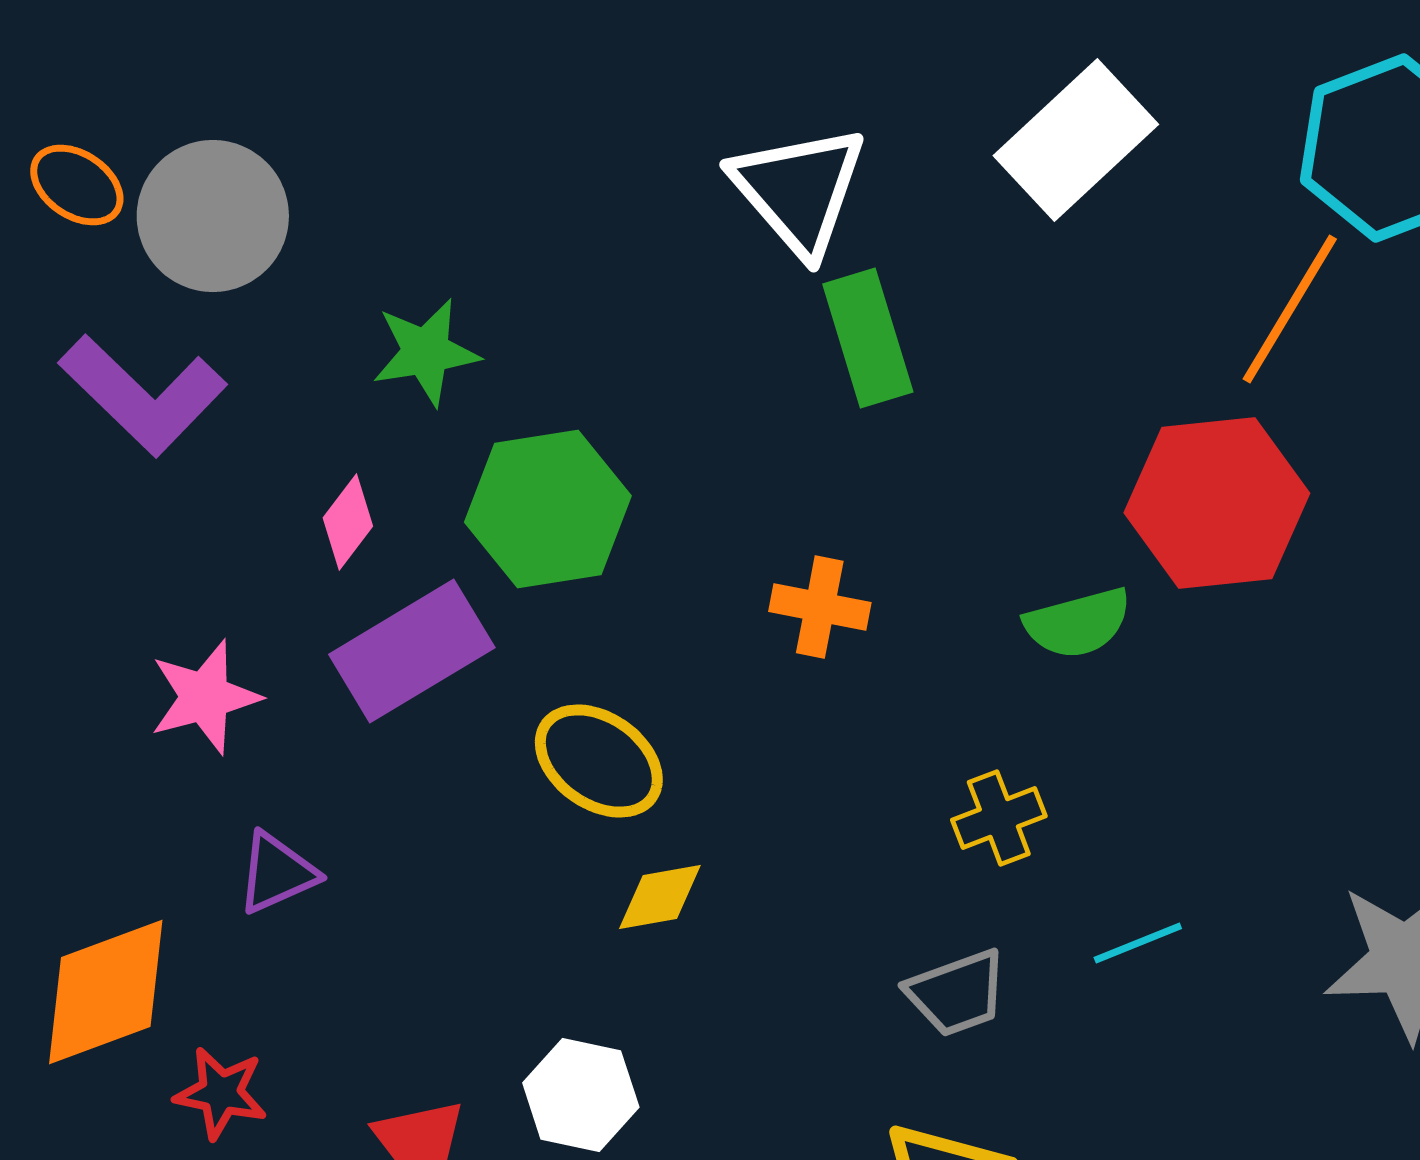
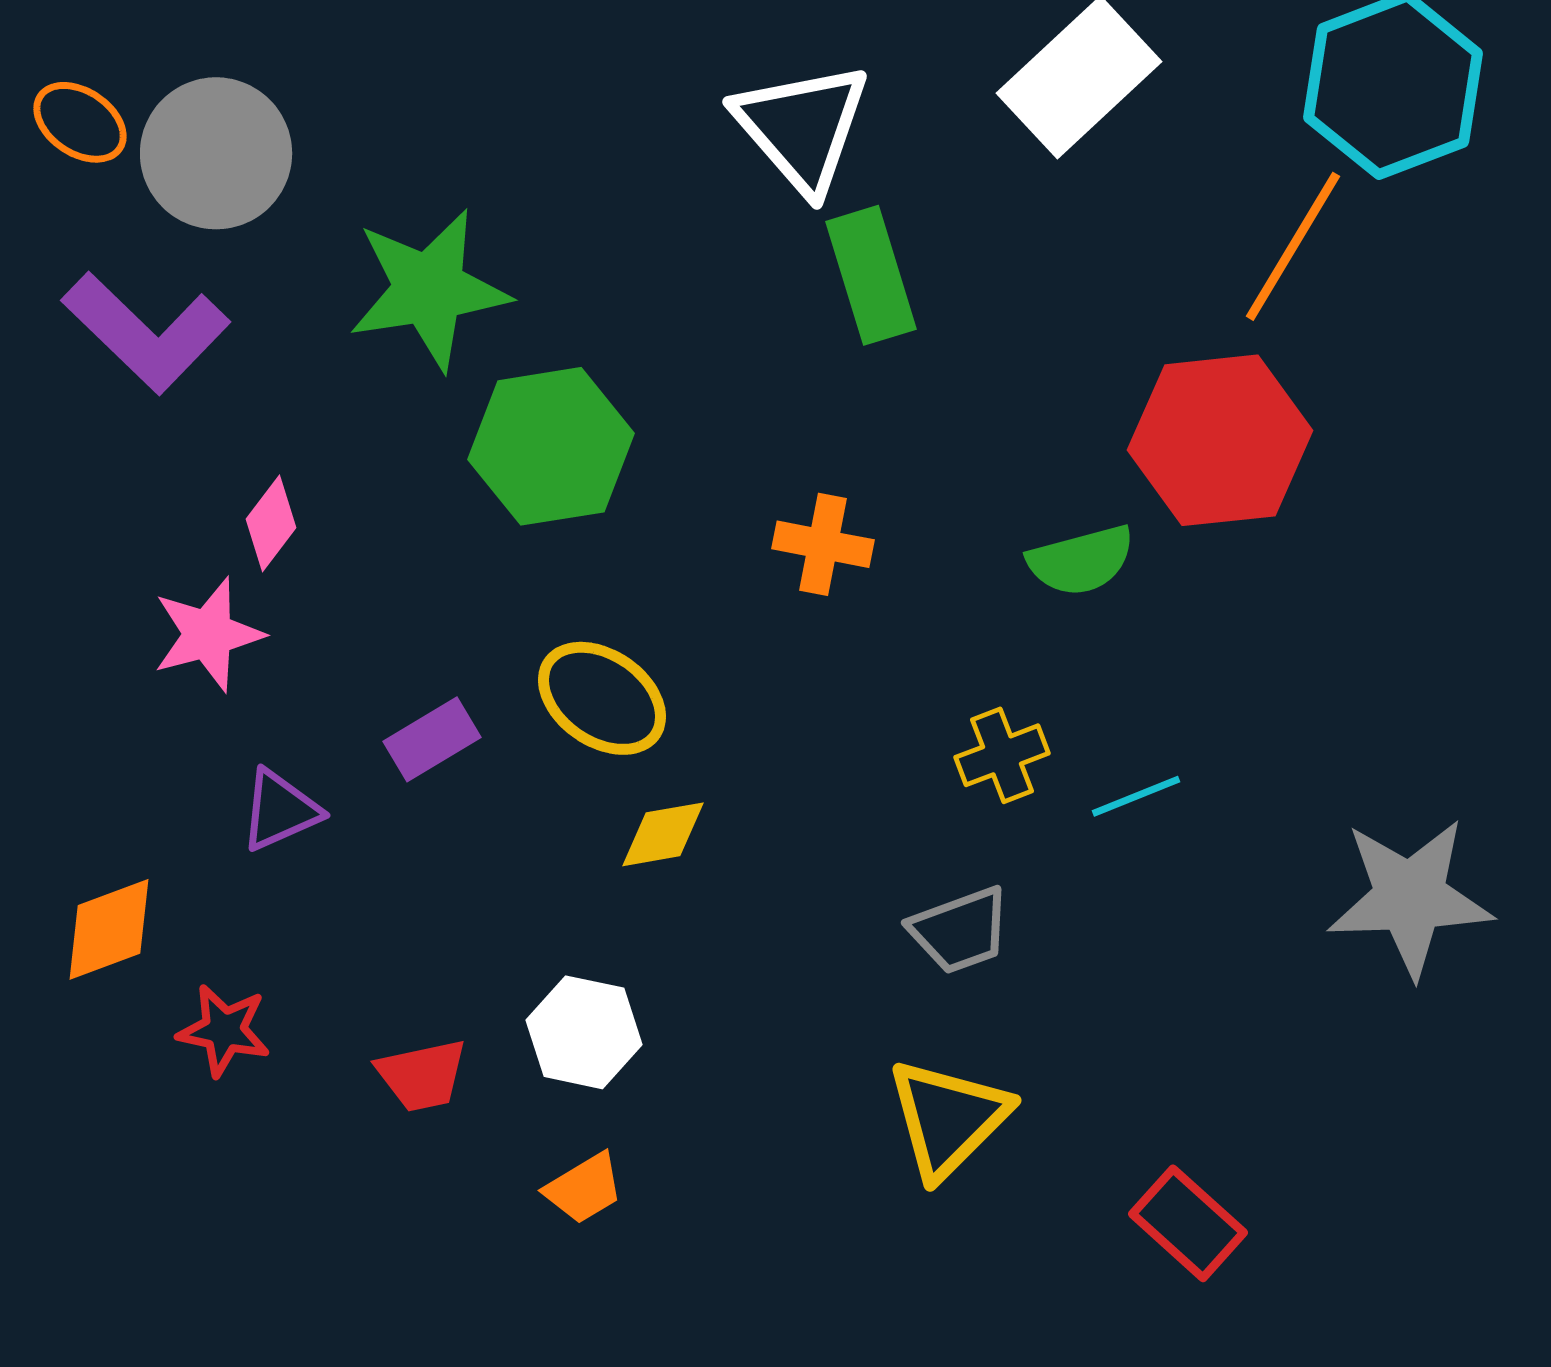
green star: (426, 352) -> (429, 289), size x1.5
pink diamond: (348, 522) -> (271, 523), moved
purple rectangle: (412, 651) -> (432, 739), moved, size x0.6
cyan line: (1138, 943) -> (1136, 796), moved
orange diamond: (106, 992) -> (109, 929), size x0.7

